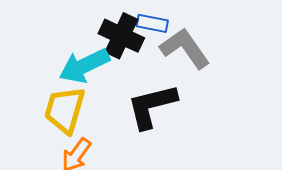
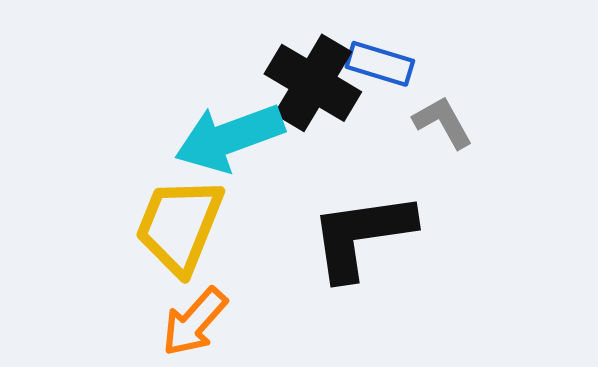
gray L-shape: (185, 48) -> (443, 122), size x0.6

